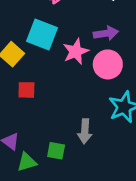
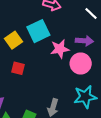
cyan square: (42, 35) -> (38, 31), turned 30

